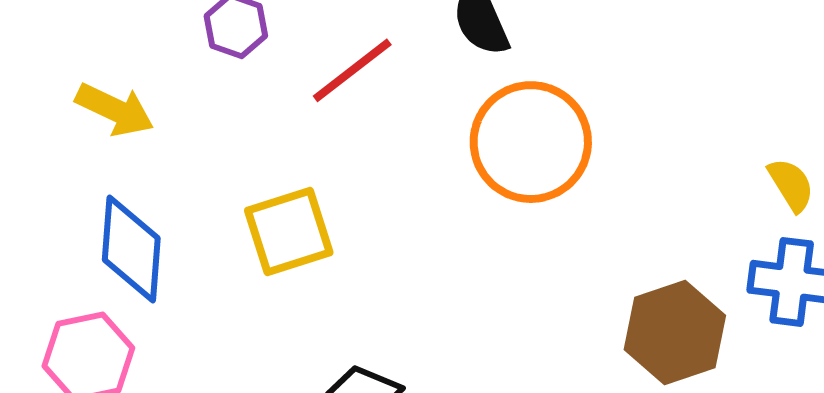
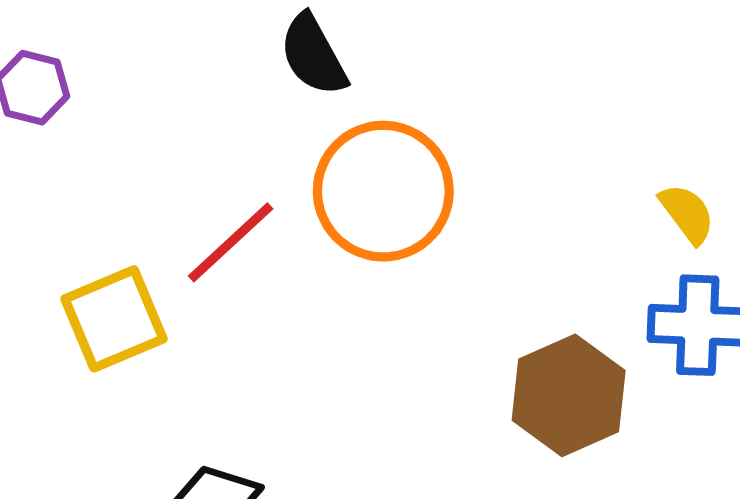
red line: (352, 70) -> (231, 242), moved

